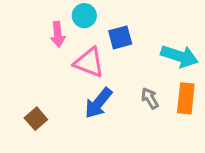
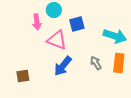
brown square: (36, 119) -> (23, 76), turned 32

